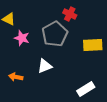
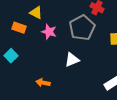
orange arrow: (16, 77) -> (43, 83), moved

